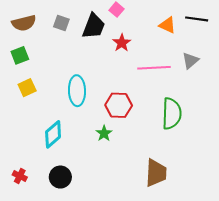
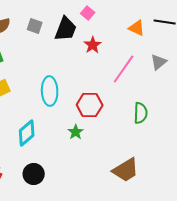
pink line: (154, 68) -> (124, 69), turned -52
green semicircle: (172, 114) -> (141, 113), size x0.7
brown trapezoid: (156, 173) -> (126, 170), turned 56

